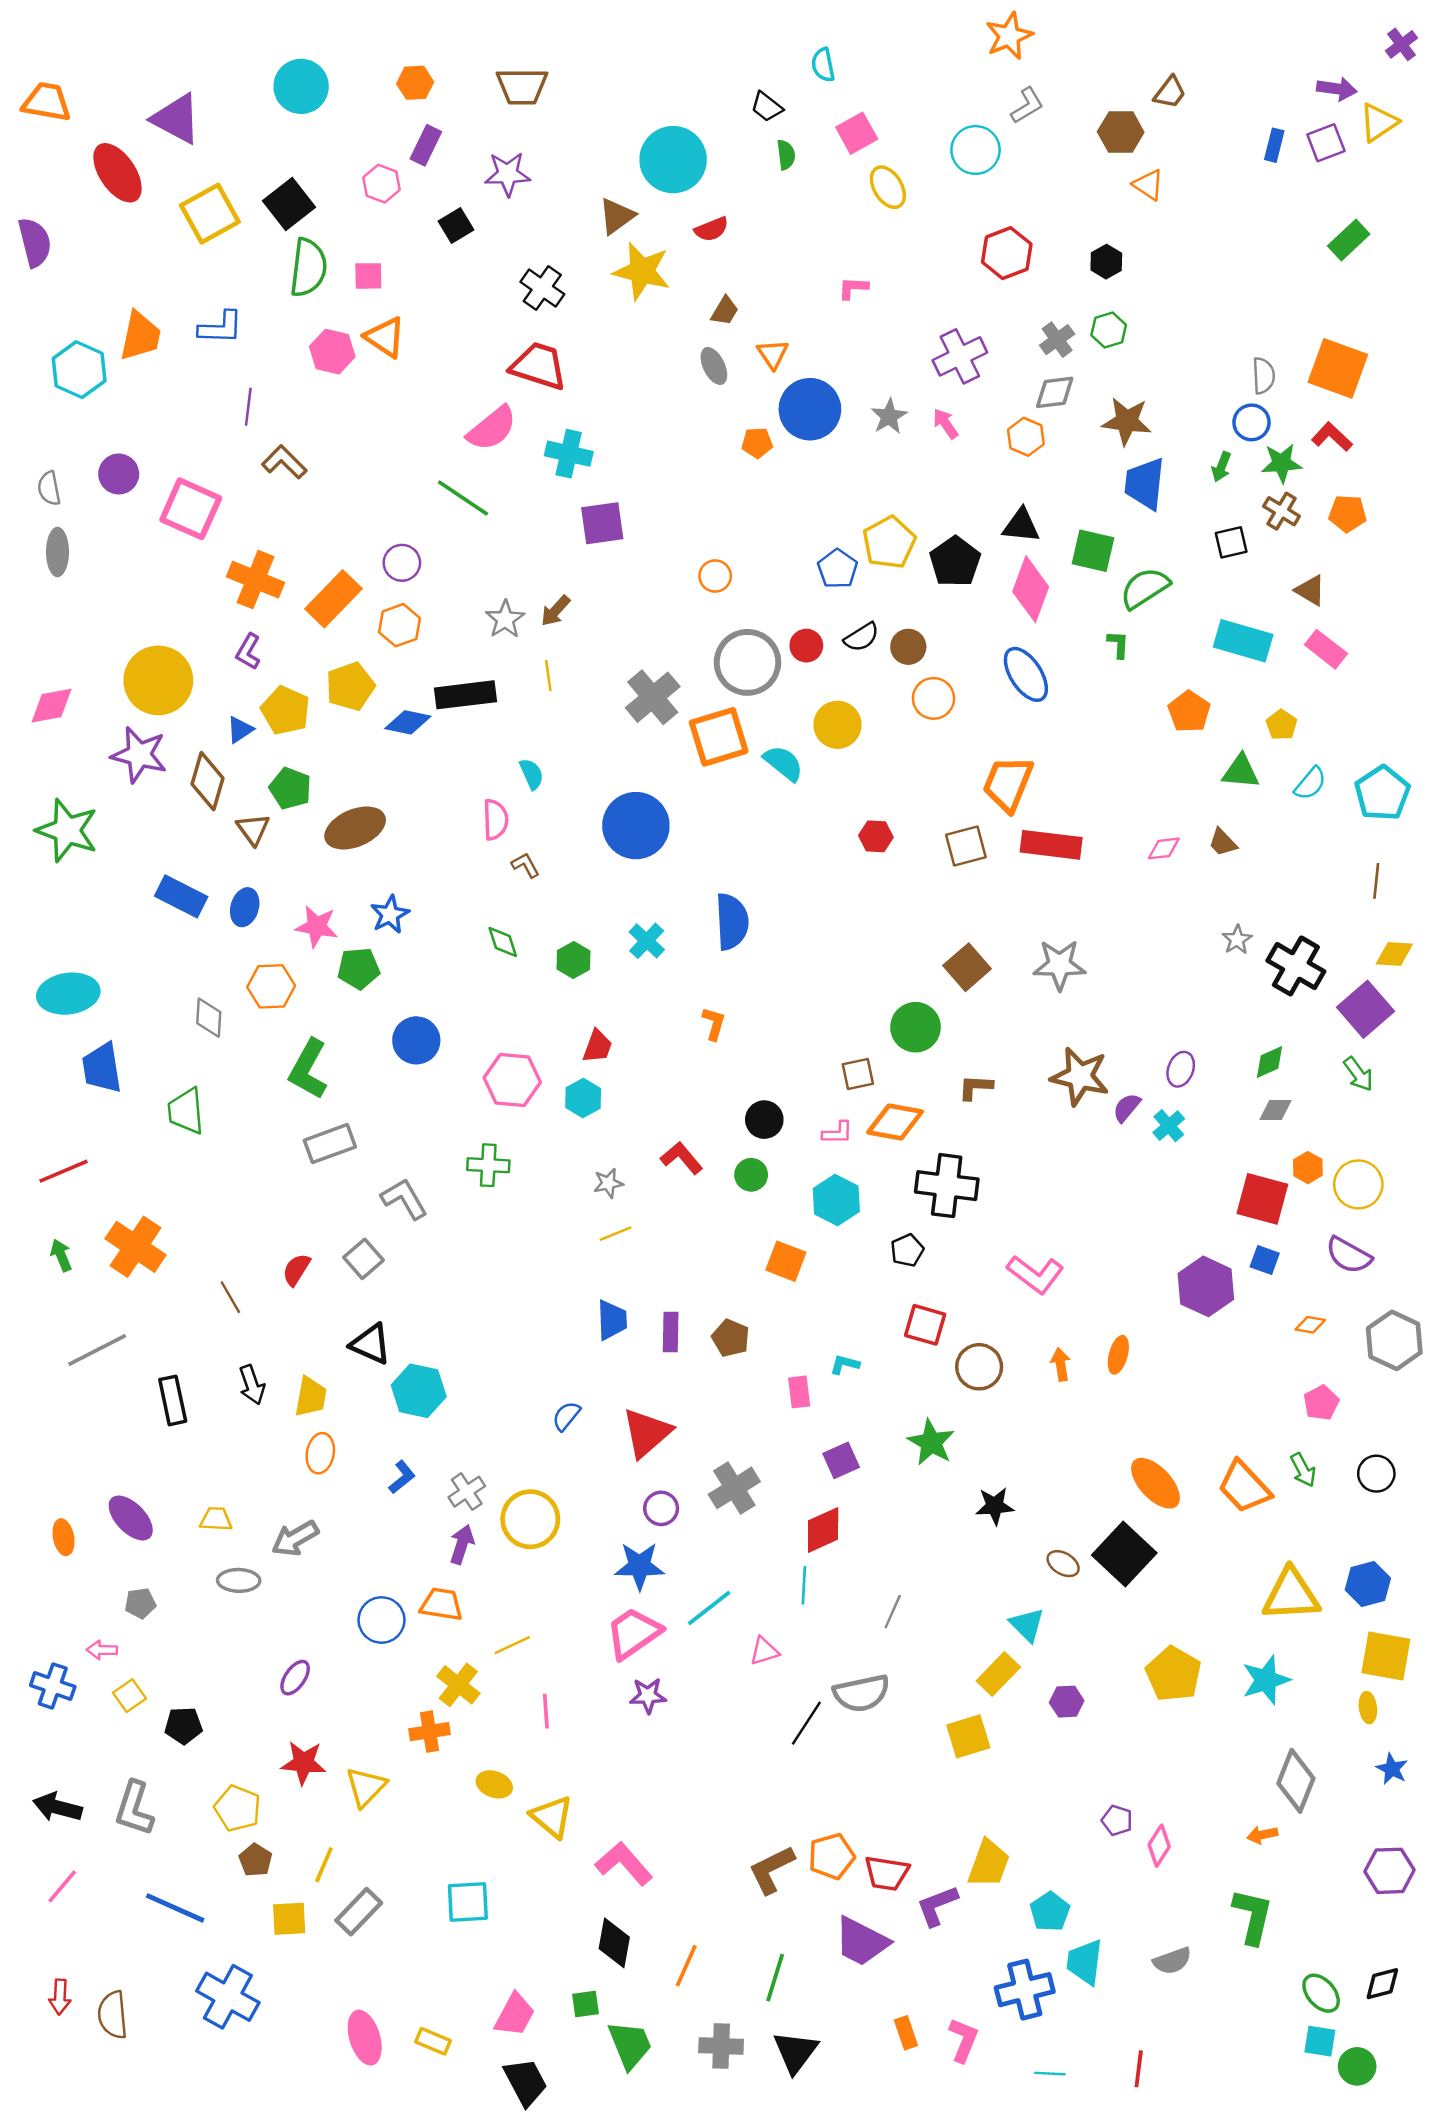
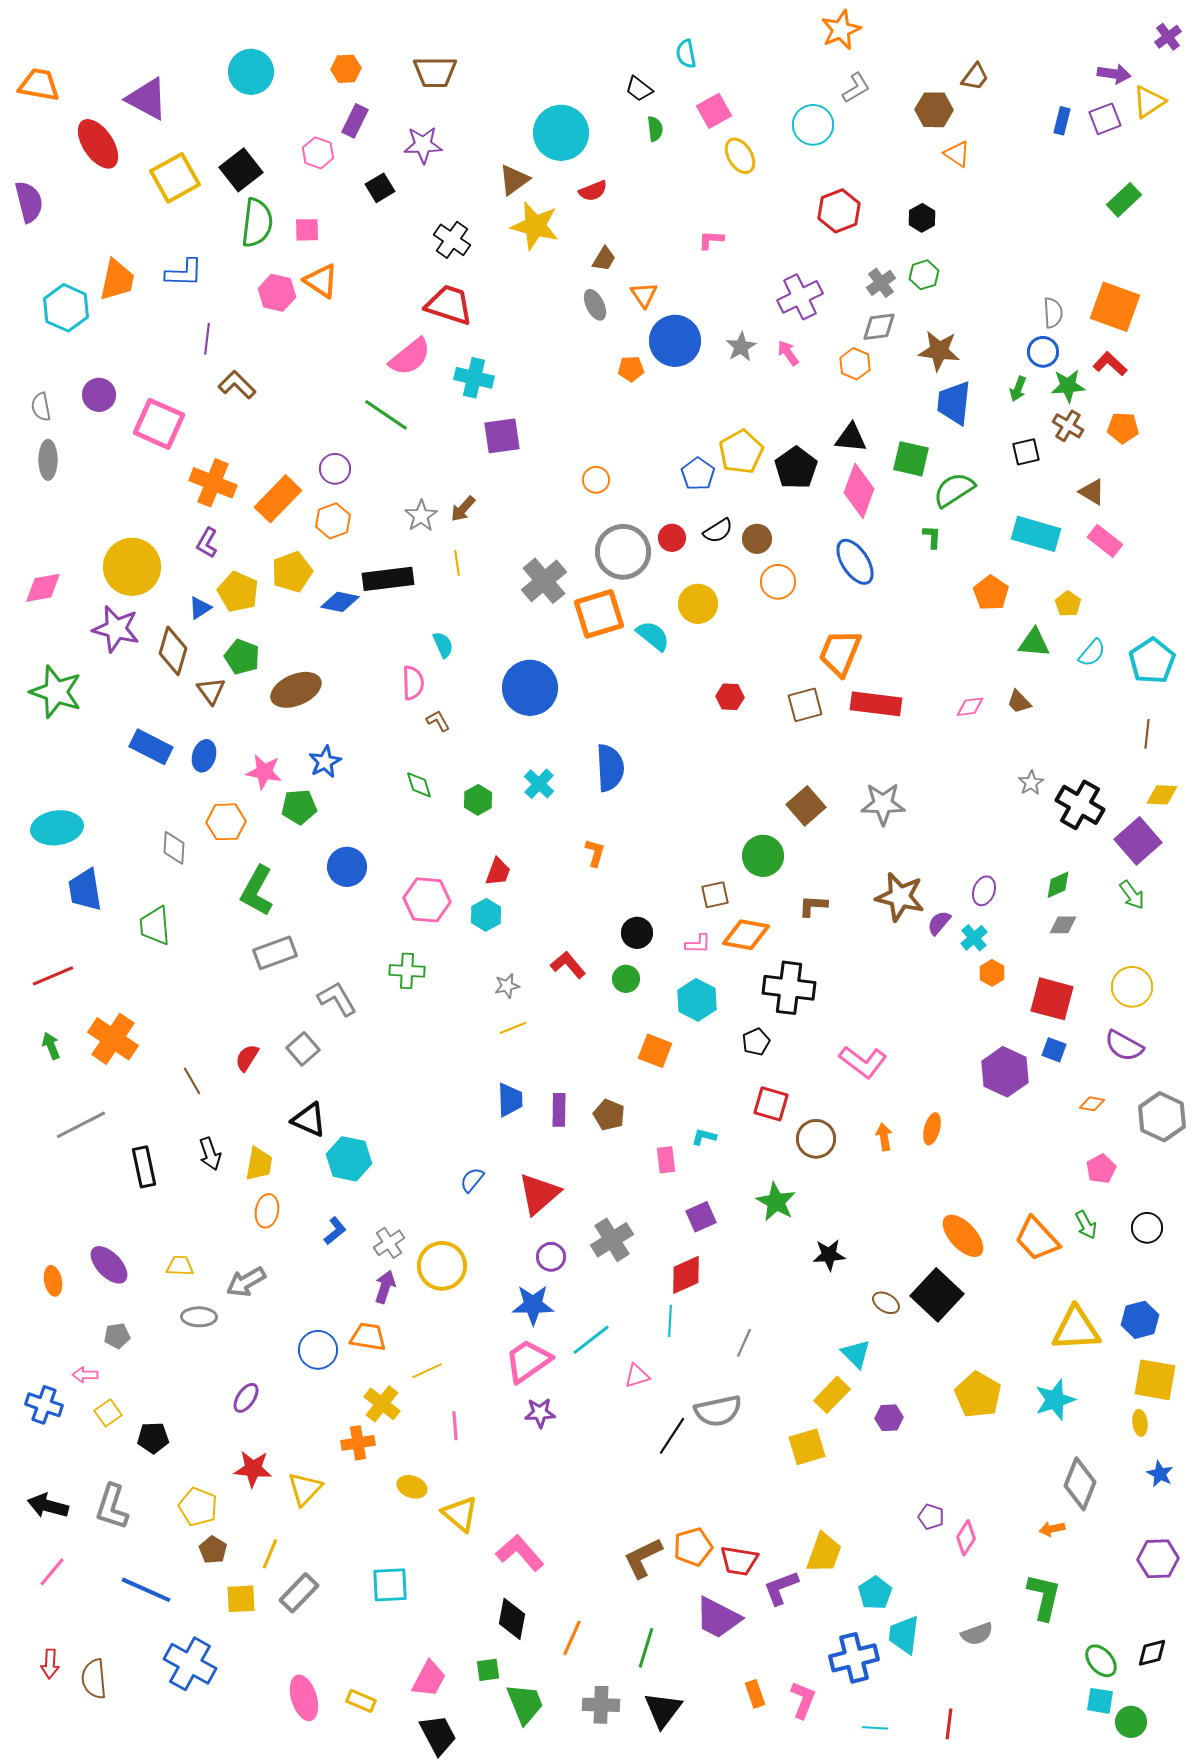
orange hexagon: (1308, 1168) -> (992, 973), moved

